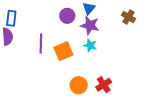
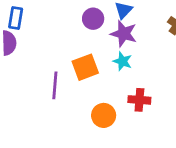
purple line: (41, 44) -> (55, 85), moved
red cross: (104, 85) -> (139, 100), moved, turned 35

